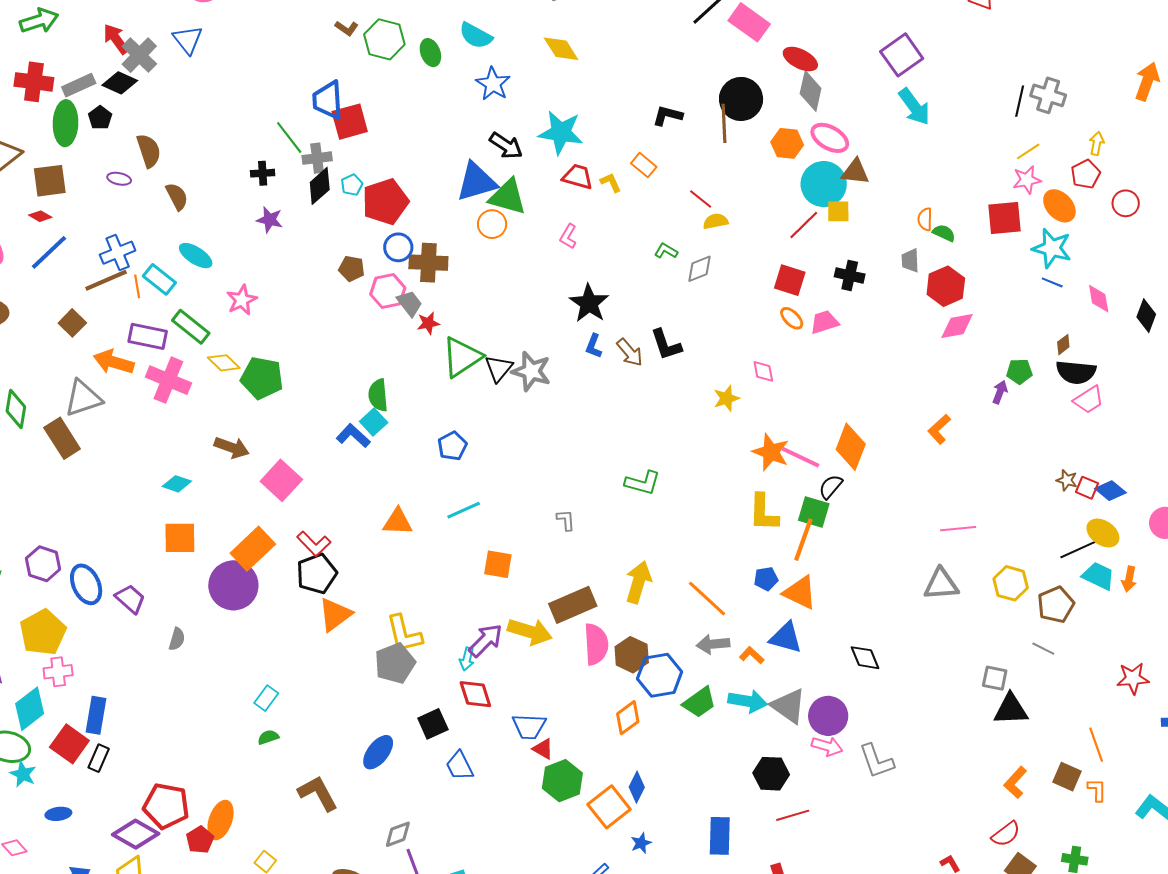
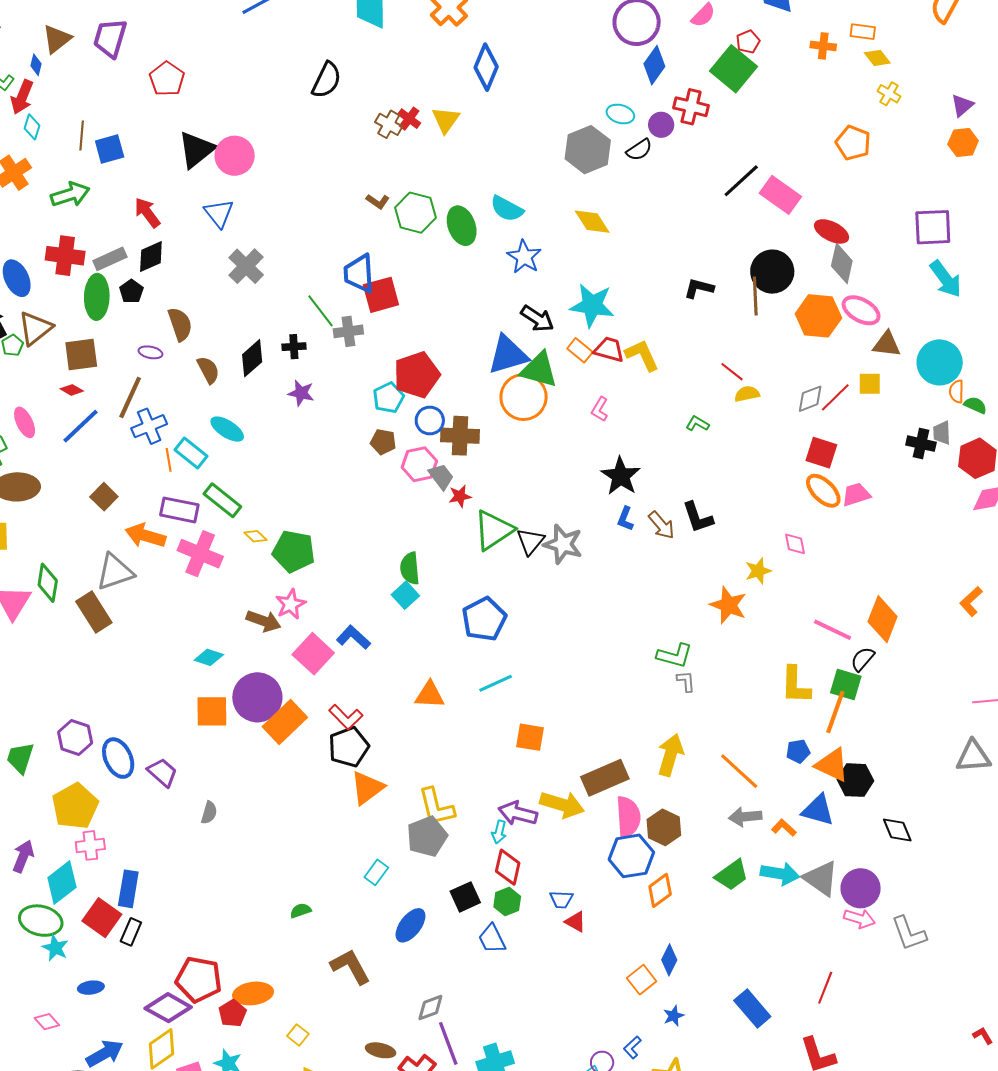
green ellipse: (430, 53) -> (462, 226), size x1.4
gray cross: (139, 55) -> (246, 266), moved
purple square: (902, 55) -> (933, 227), turned 33
black diamond: (120, 83) -> (151, 256), turned -48
orange hexagon: (787, 143) -> (818, 316), size x1.4
orange rectangle: (644, 165) -> (580, 350), moved
yellow L-shape: (611, 182) -> (642, 355), size x1.6
cyan circle: (824, 184) -> (940, 362), moved
cyan pentagon: (352, 185) -> (388, 398), moved, size x1.4
black diamond: (320, 186) -> (252, 358), moved
orange circle: (492, 224) -> (524, 397), size x1.6
gray diamond: (700, 269) -> (810, 399), moved
black cross: (850, 275) -> (921, 444), moved
brown line: (106, 280) -> (130, 397), moved, turned -42
pink star: (242, 300) -> (291, 604), moved
orange ellipse: (792, 318) -> (823, 491), size x1.5
yellow diamond: (224, 363) -> (255, 536), size x0.7
blue L-shape: (353, 436) -> (353, 637), moved
blue pentagon: (452, 446) -> (484, 619), size x1.5
orange star: (771, 452) -> (728, 605), moved
gray L-shape: (566, 520) -> (686, 681), moved
purple circle: (233, 585) -> (257, 697), moved
purple arrow: (486, 640) -> (518, 813), turned -120
blue hexagon: (660, 675) -> (631, 856), moved
red diamond: (475, 694) -> (508, 867), turned 30
cyan rectangle: (266, 698) -> (376, 872), moved
blue trapezoid: (529, 727) -> (561, 899), size x0.7
black hexagon: (771, 774) -> (855, 780), moved
green hexagon: (562, 781) -> (507, 902), moved, size x0.7
orange square: (609, 807) -> (642, 980), size x0.7
red line: (793, 815) -> (825, 988), turned -52
orange ellipse: (221, 820) -> (253, 993), turned 63
blue rectangle: (720, 836) -> (752, 1008), turned -42

